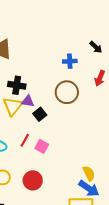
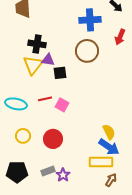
blue cross: (70, 61) -> (90, 20), size x1.5
black square: (40, 114) -> (60, 73), turned 32
red line: (25, 140) -> (45, 99), turned 48

